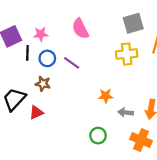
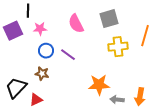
gray square: (133, 23) -> (109, 19), moved
black line: (27, 53) -> (28, 11), moved
orange star: (106, 96) -> (99, 85), size x1.5

